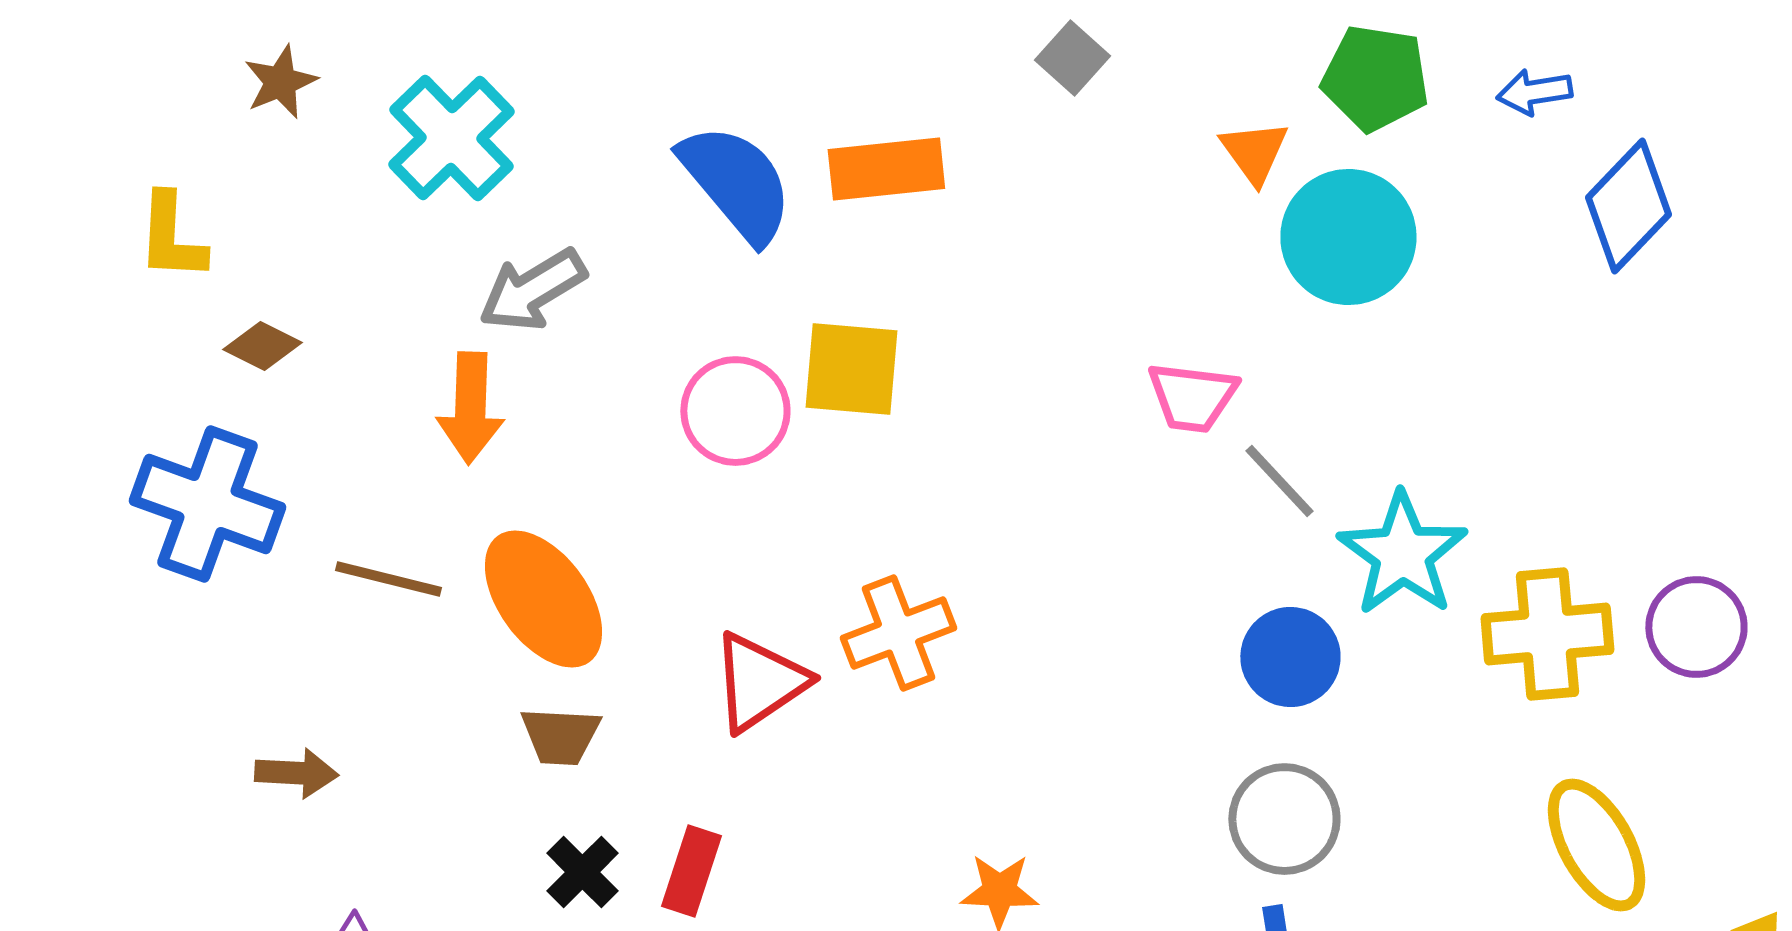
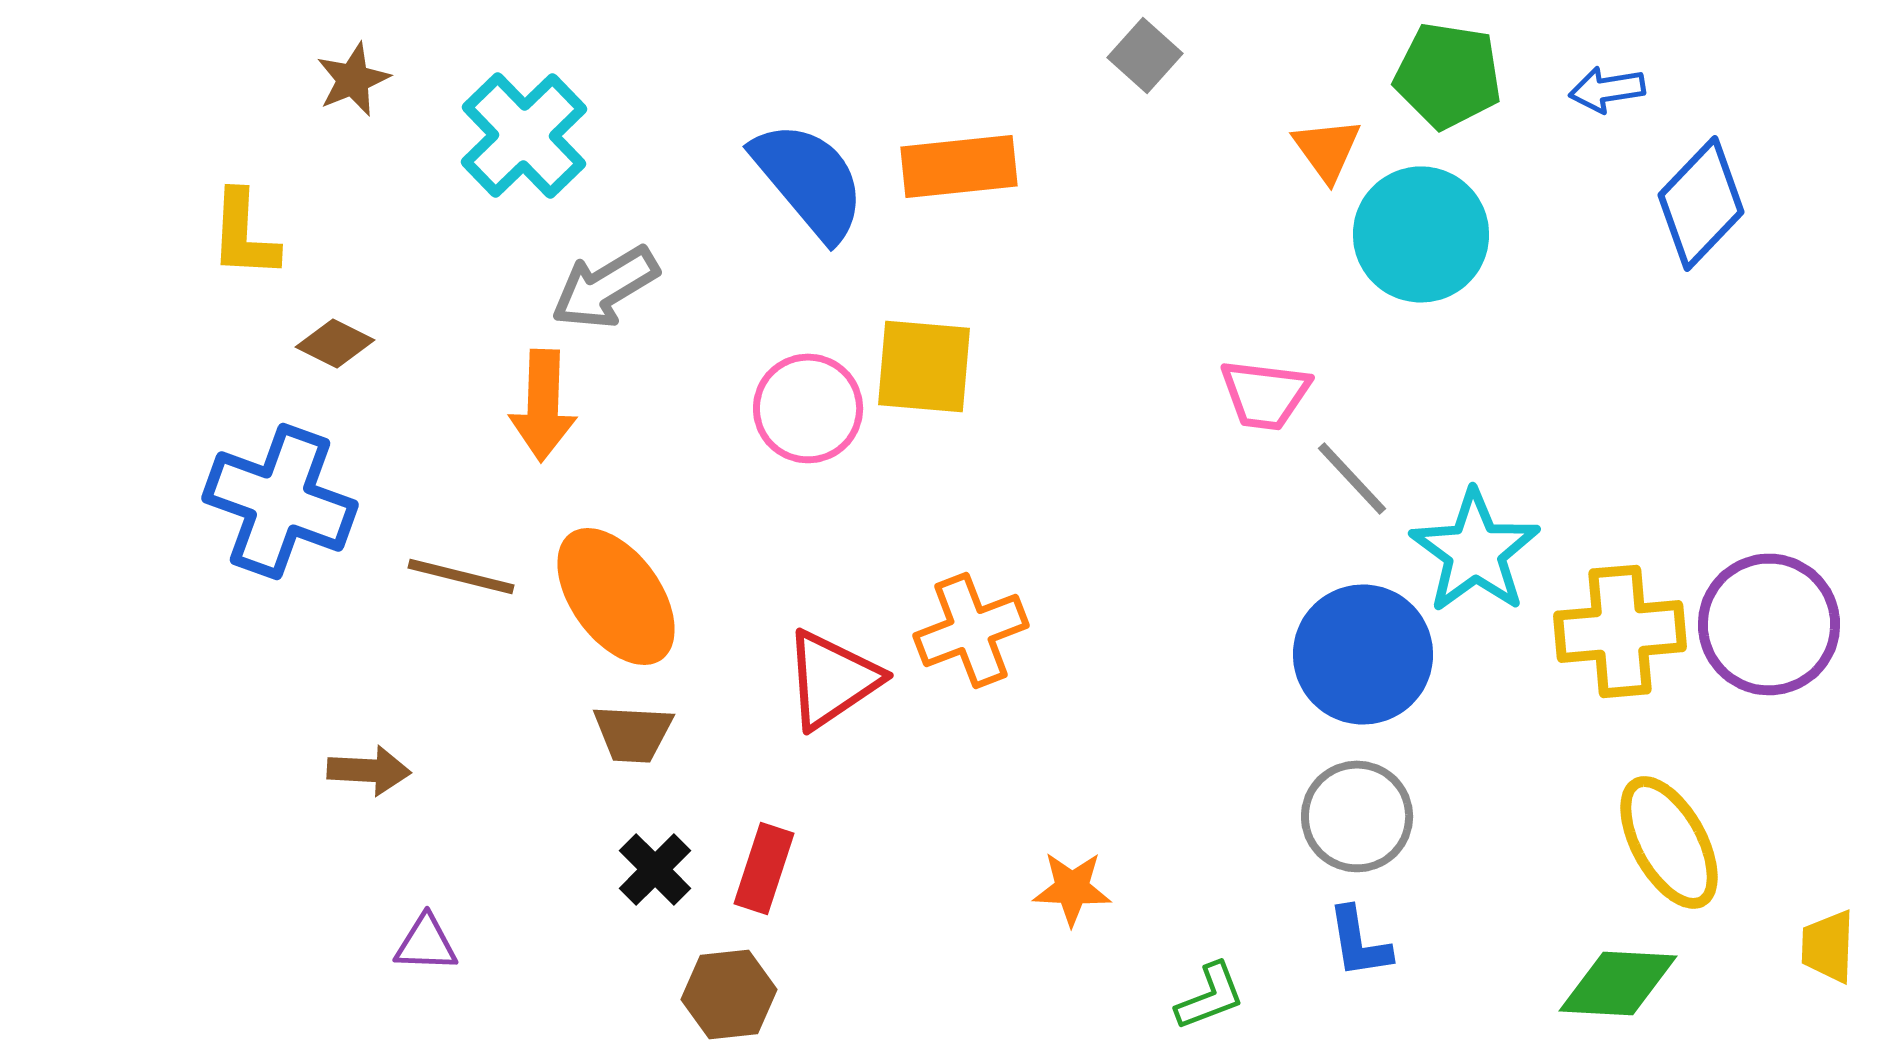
purple circle: (1696, 627) -> (1769, 624), size x1.4
blue circle: (1290, 657) -> (1363, 654), size x1.4

